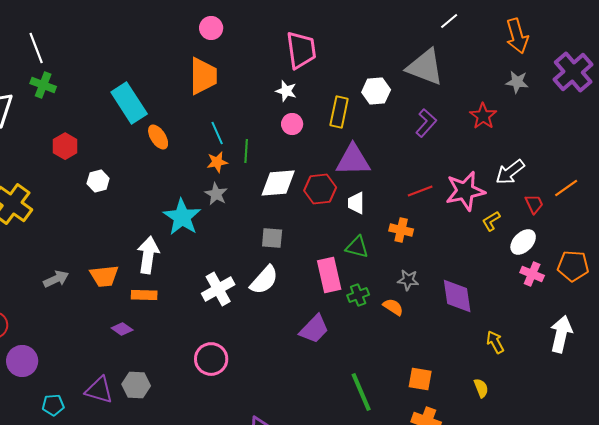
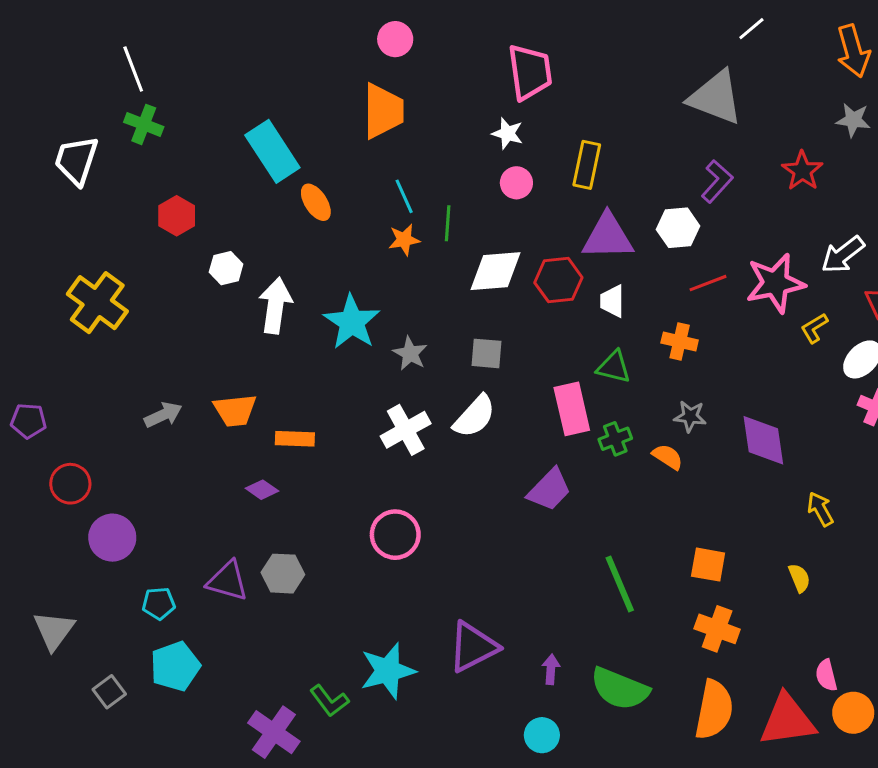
white hexagon: (376, 91) -> (678, 228), moved
gray star: (216, 194) -> (410, 353), moved
white arrow: (148, 255) -> (275, 306), moved

